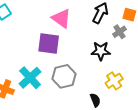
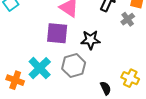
black star: (101, 51) -> (91, 40), moved
yellow cross: (114, 81) -> (130, 78), moved, turned -30

